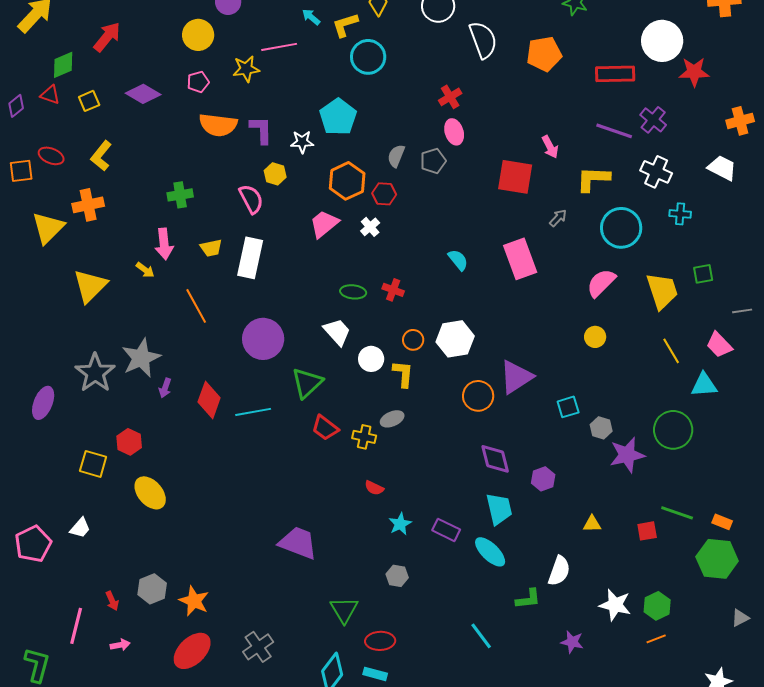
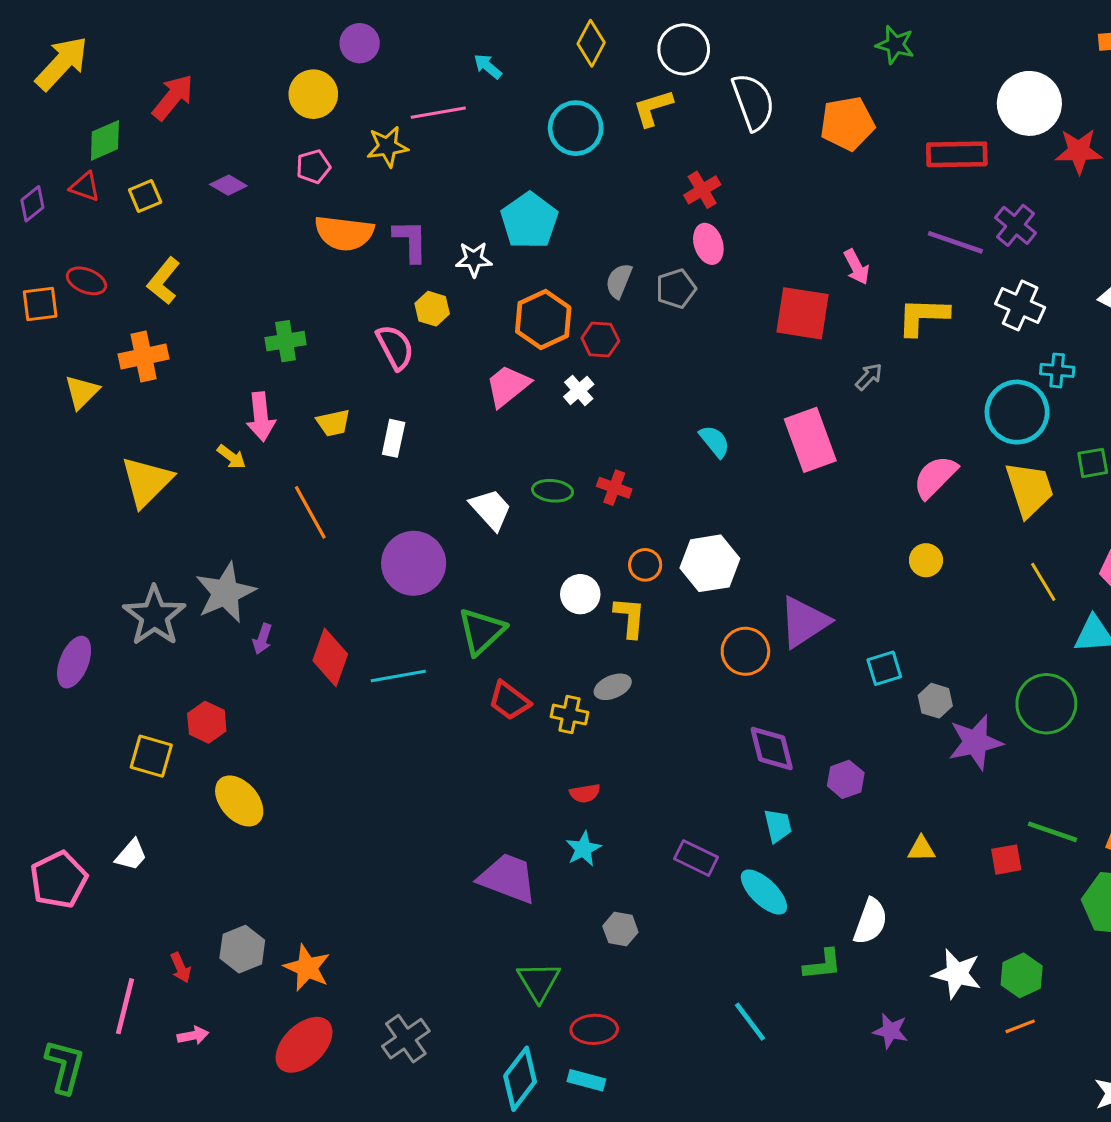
yellow L-shape: (345, 25) -> (653, 108), moved
purple diamond: (143, 94) -> (228, 185), size x0.7
yellow triangle: (48, 228) -> (82, 392), size x0.7
cyan circle: (621, 228) -> (1017, 412), moved
white rectangle: (250, 258) -> (394, 438), size x0.6
white trapezoid: (337, 332) -> (491, 509), moved
red semicircle: (374, 488) -> (585, 793), turned -36
cyan trapezoid: (499, 509) -> (778, 826), size x0.7
cyan star: (400, 524) -> (583, 849), moved
purple trapezoid: (298, 543) -> (508, 878), moved

